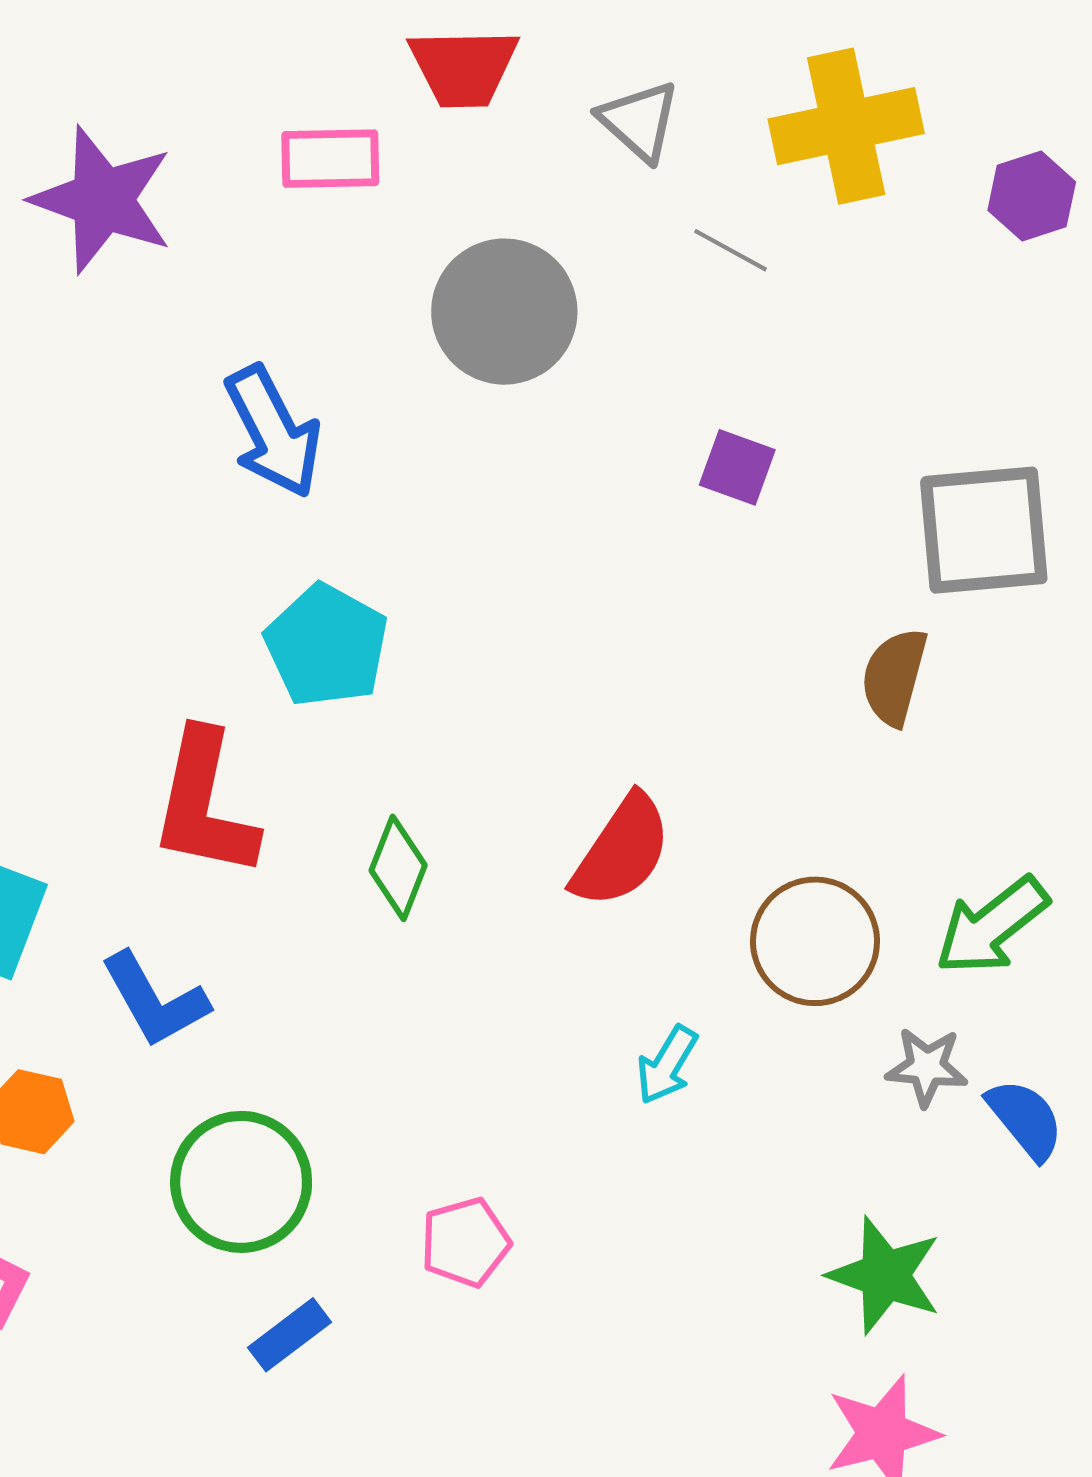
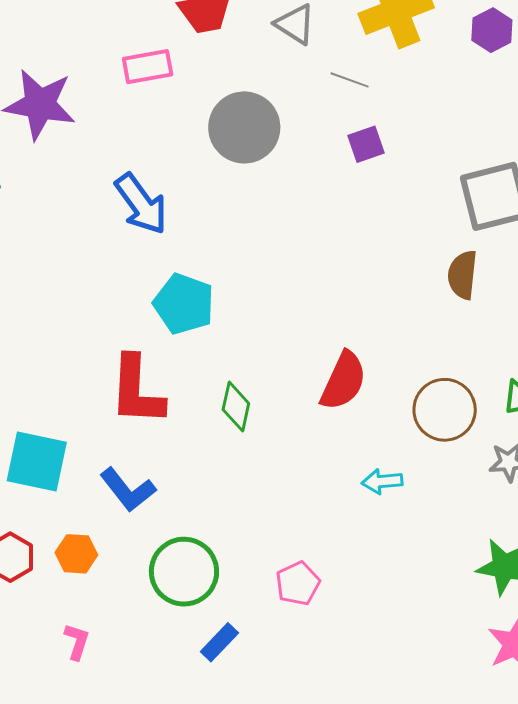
purple square: (737, 467) -> (366, 144), moved, turned -30
cyan arrow: (667, 1065) -> (382, 481), turned 63

